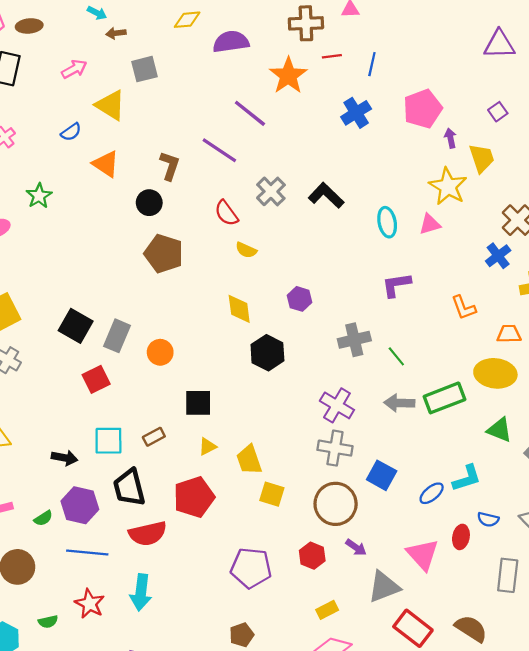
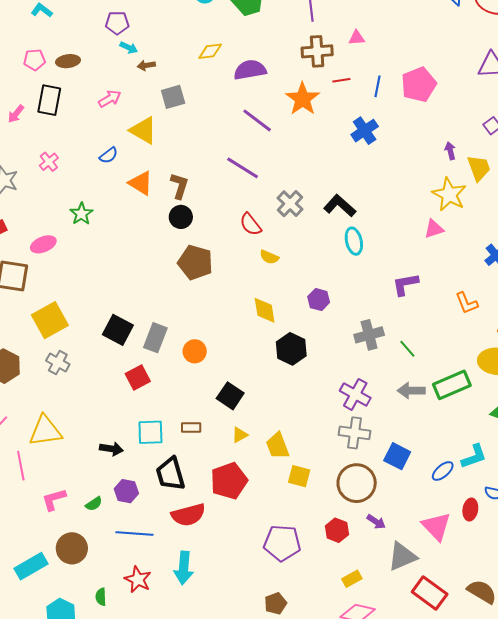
pink pentagon: (423, 109) -> (419, 85), moved
purple line: (250, 113) -> (257, 120), moved
brown L-shape: (170, 166) -> (179, 186), moved
cyan ellipse: (387, 222) -> (354, 241), moved
black square: (198, 403) -> (230, 396), turned 36
brown rectangle: (154, 437) -> (191, 428), turned 30
purple hexagon: (80, 505) -> (126, 491), size x0.7
green semicircle: (48, 622) -> (101, 597), turned 102

